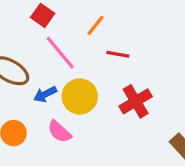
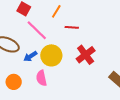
pink semicircle: (59, 132) -> (41, 78), turned 42

